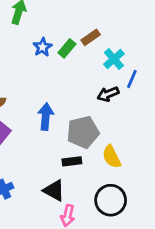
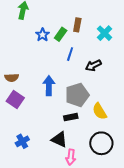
brown rectangle: (91, 37) -> (77, 25), turned -40
cyan cross: (114, 59) -> (105, 33), moved
blue line: (132, 79) -> (70, 54), moved

